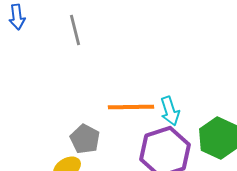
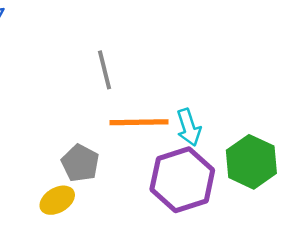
gray line: (75, 30) -> (104, 70), moved

